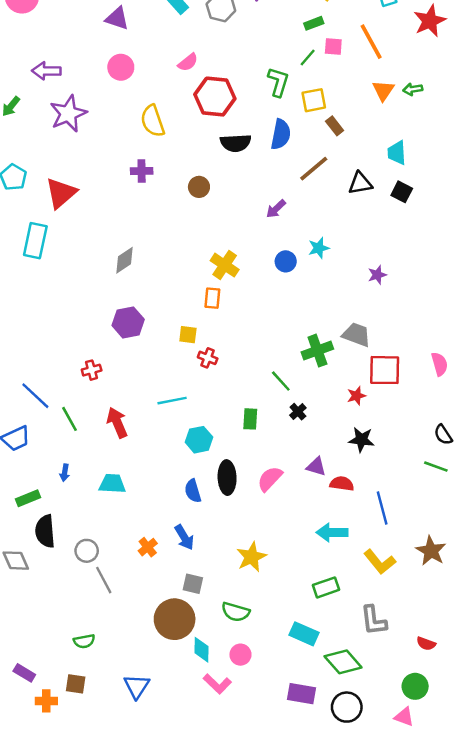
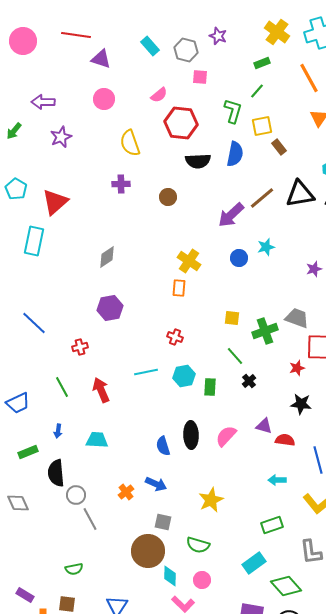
pink square: (333, 46) -> (200, 77), moved
purple star: (68, 114) -> (61, 137), size x0.7
brown line: (314, 169) -> (262, 198), moved
black triangle: (360, 183) -> (300, 194), size x1.4
purple arrow: (276, 209) -> (231, 215), size x1.6
yellow square: (188, 335) -> (232, 318), moved
blue line: (35, 396) -> (34, 323), moved
cyan hexagon: (199, 440) -> (184, 376), moved
black semicircle: (45, 531) -> (56, 473), moved
cyan arrow: (332, 532) -> (277, 480), size x0.7
blue arrow: (184, 537) -> (156, 484), turned -35
cyan rectangle: (304, 634) -> (254, 563), turned -60

